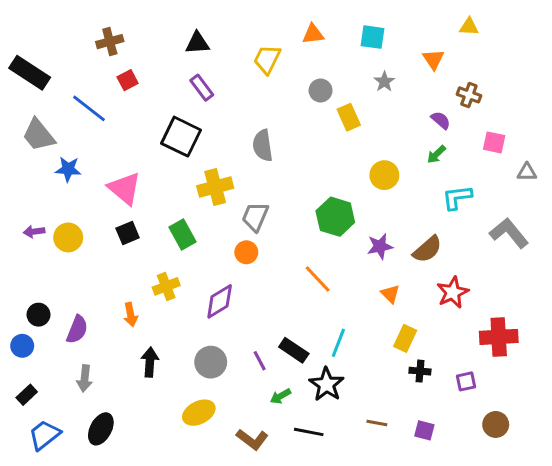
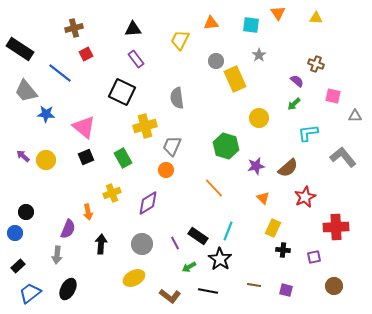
orange triangle: (433, 59) -> (278, 13), moved
yellow rectangle: (349, 117) -> (235, 79), size x1.4
purple arrow: (34, 232) -> (23, 156), turned 48
purple semicircle: (77, 329) -> (68, 229), moved

